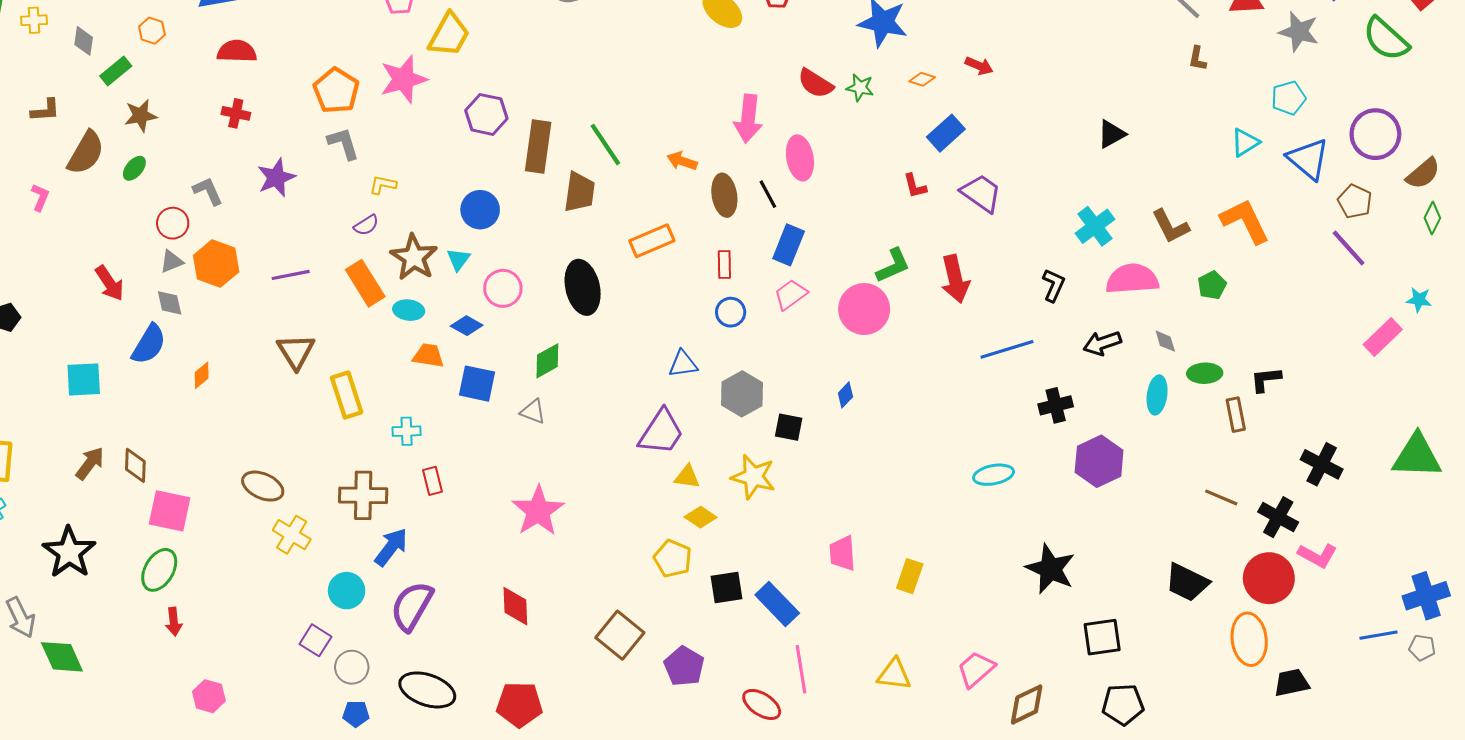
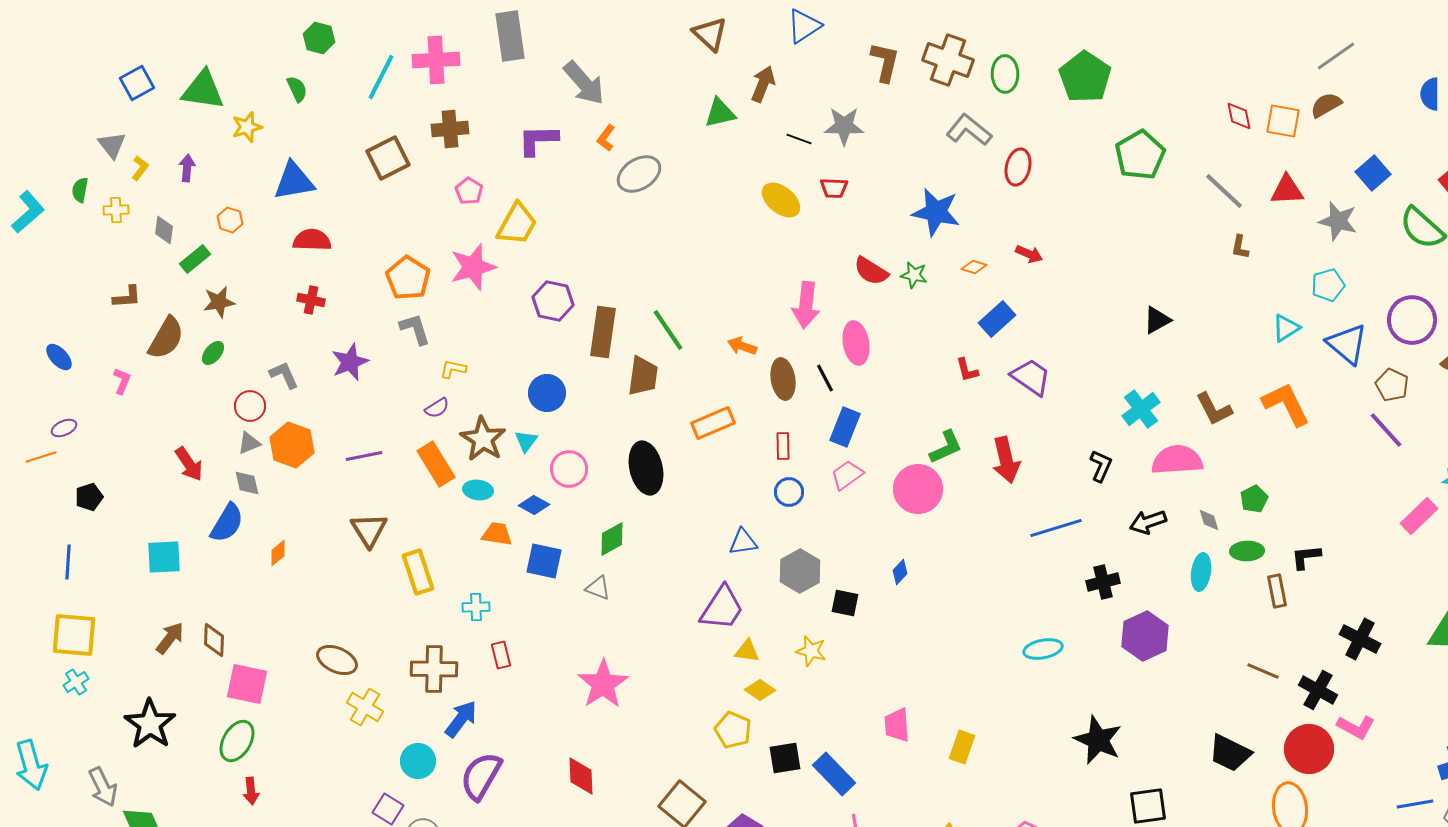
green pentagon: (1212, 285) -> (1254, 499), moved
yellow star: (753, 477) -> (811, 651), size x0.7

